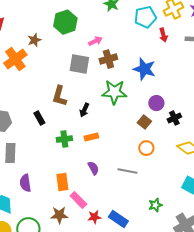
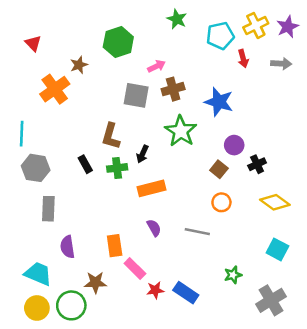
green star: (114, 92) -> (181, 131), turned 30
orange rectangle: (91, 137) -> (151, 188), size x1.5
green cross: (64, 139) -> (117, 168), moved
brown star: (59, 215) -> (95, 283), moved

